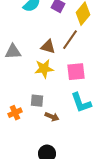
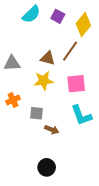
orange cross: (15, 113) -> (13, 100), moved

